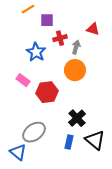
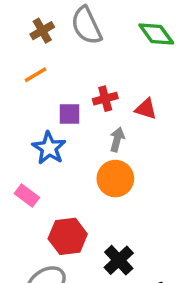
purple square: (47, 20) -> (69, 114), moved
red cross: (60, 38) -> (105, 99), moved
red hexagon: (47, 92) -> (68, 236), moved

